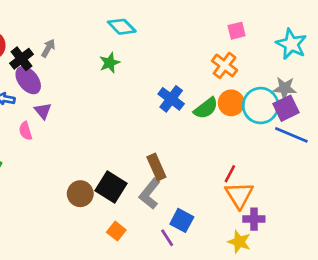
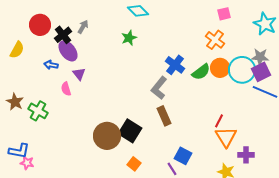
brown circle: (80, 194) -> (107, 136), size x1.4
gray L-shape: (150, 194) -> (159, 88), moved
purple cross: (254, 219) -> (246, 155), moved

